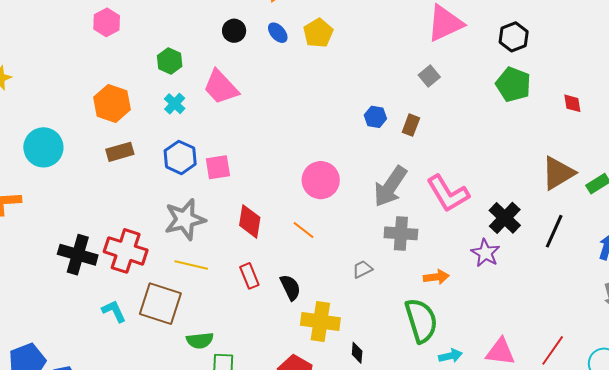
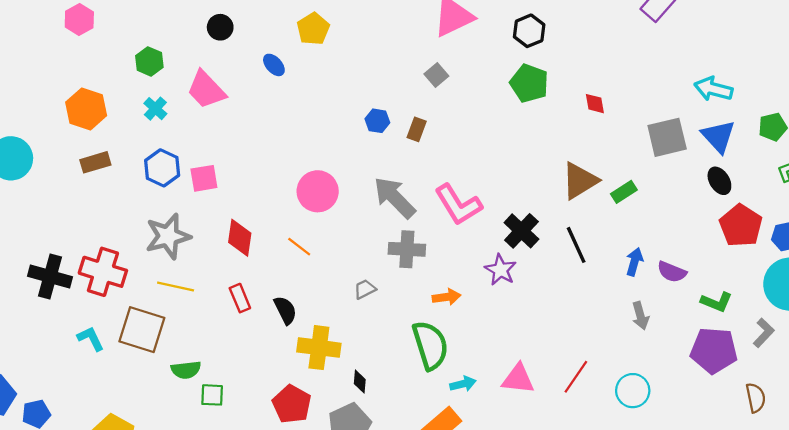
blue ellipse: (278, 33) -> (274, 65), moved
gray arrow: (390, 186) -> (395, 198), turned 102
black line: (554, 231) -> (576, 245), turned -48

